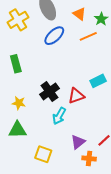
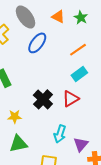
orange line: (88, 36) -> (78, 50), moved
cyan rectangle: (98, 81) -> (79, 74), moved
cyan arrow: (59, 116) -> (60, 134), moved

